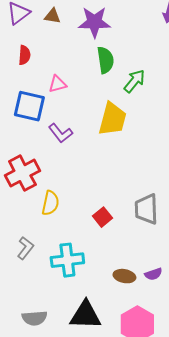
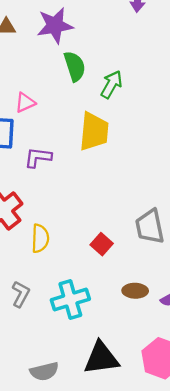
purple L-shape: (60, 133) -> (38, 157), turned 145
brown ellipse: (124, 276) -> (135, 291), moved

